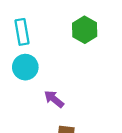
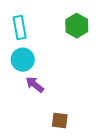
purple arrow: (54, 99) -> (35, 85), moved

